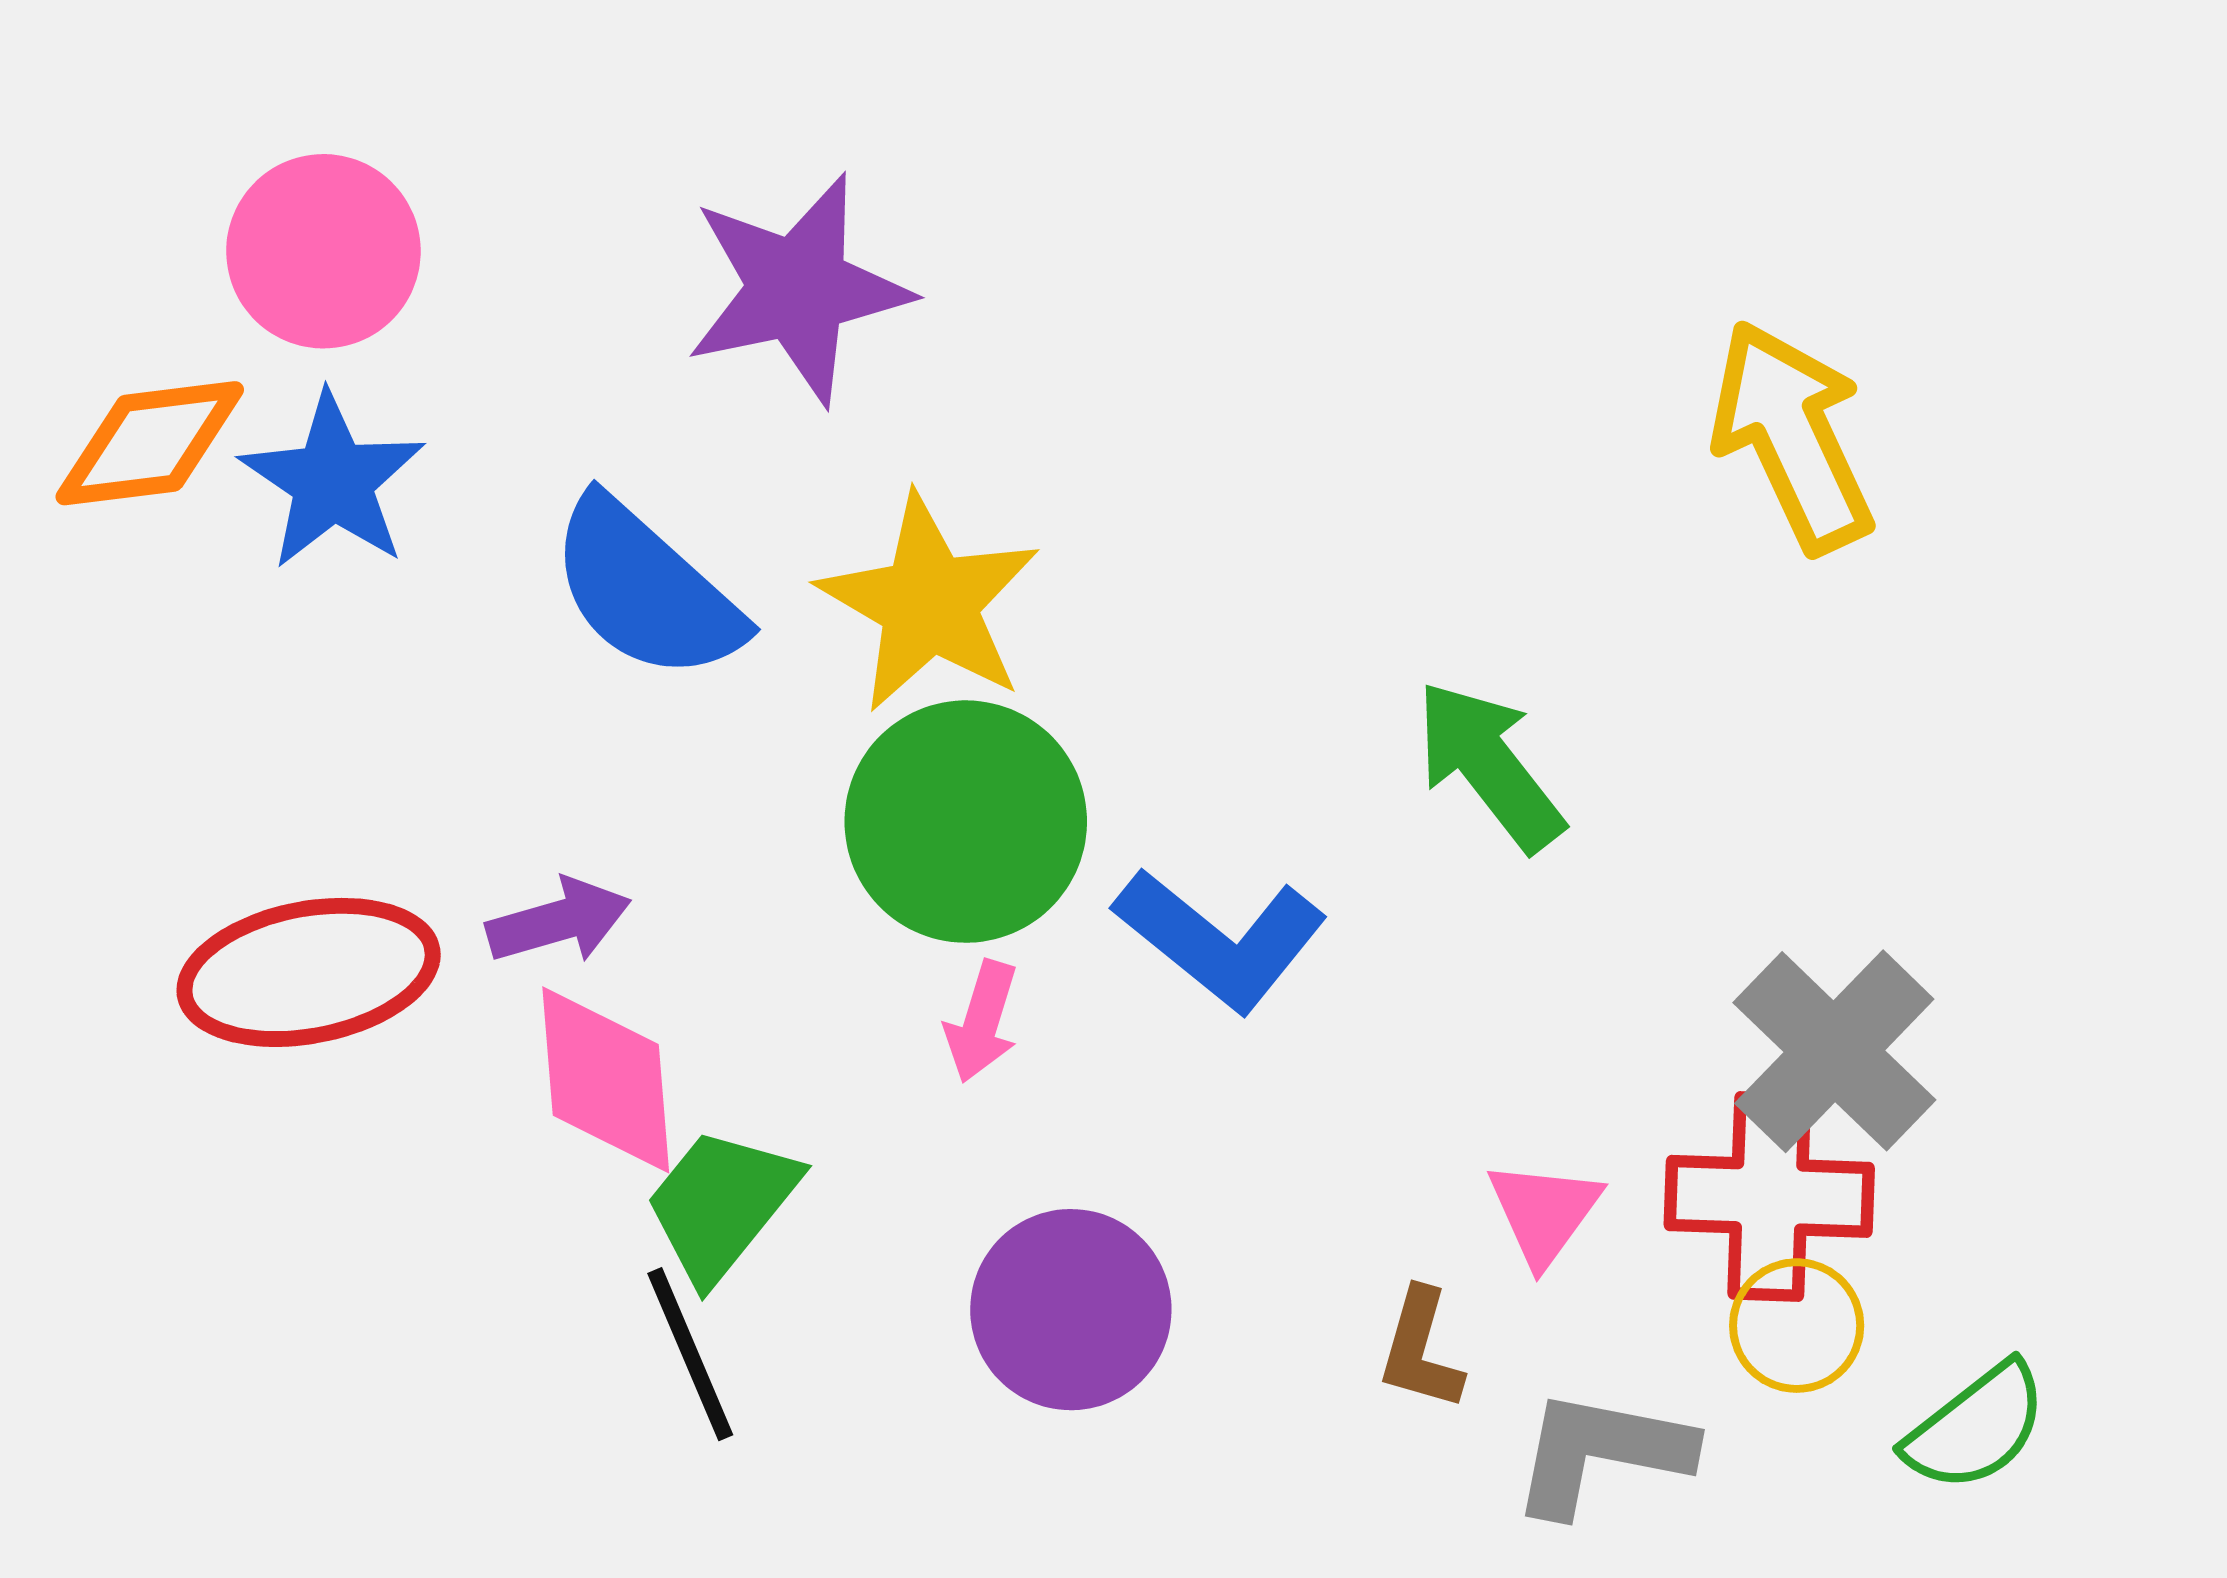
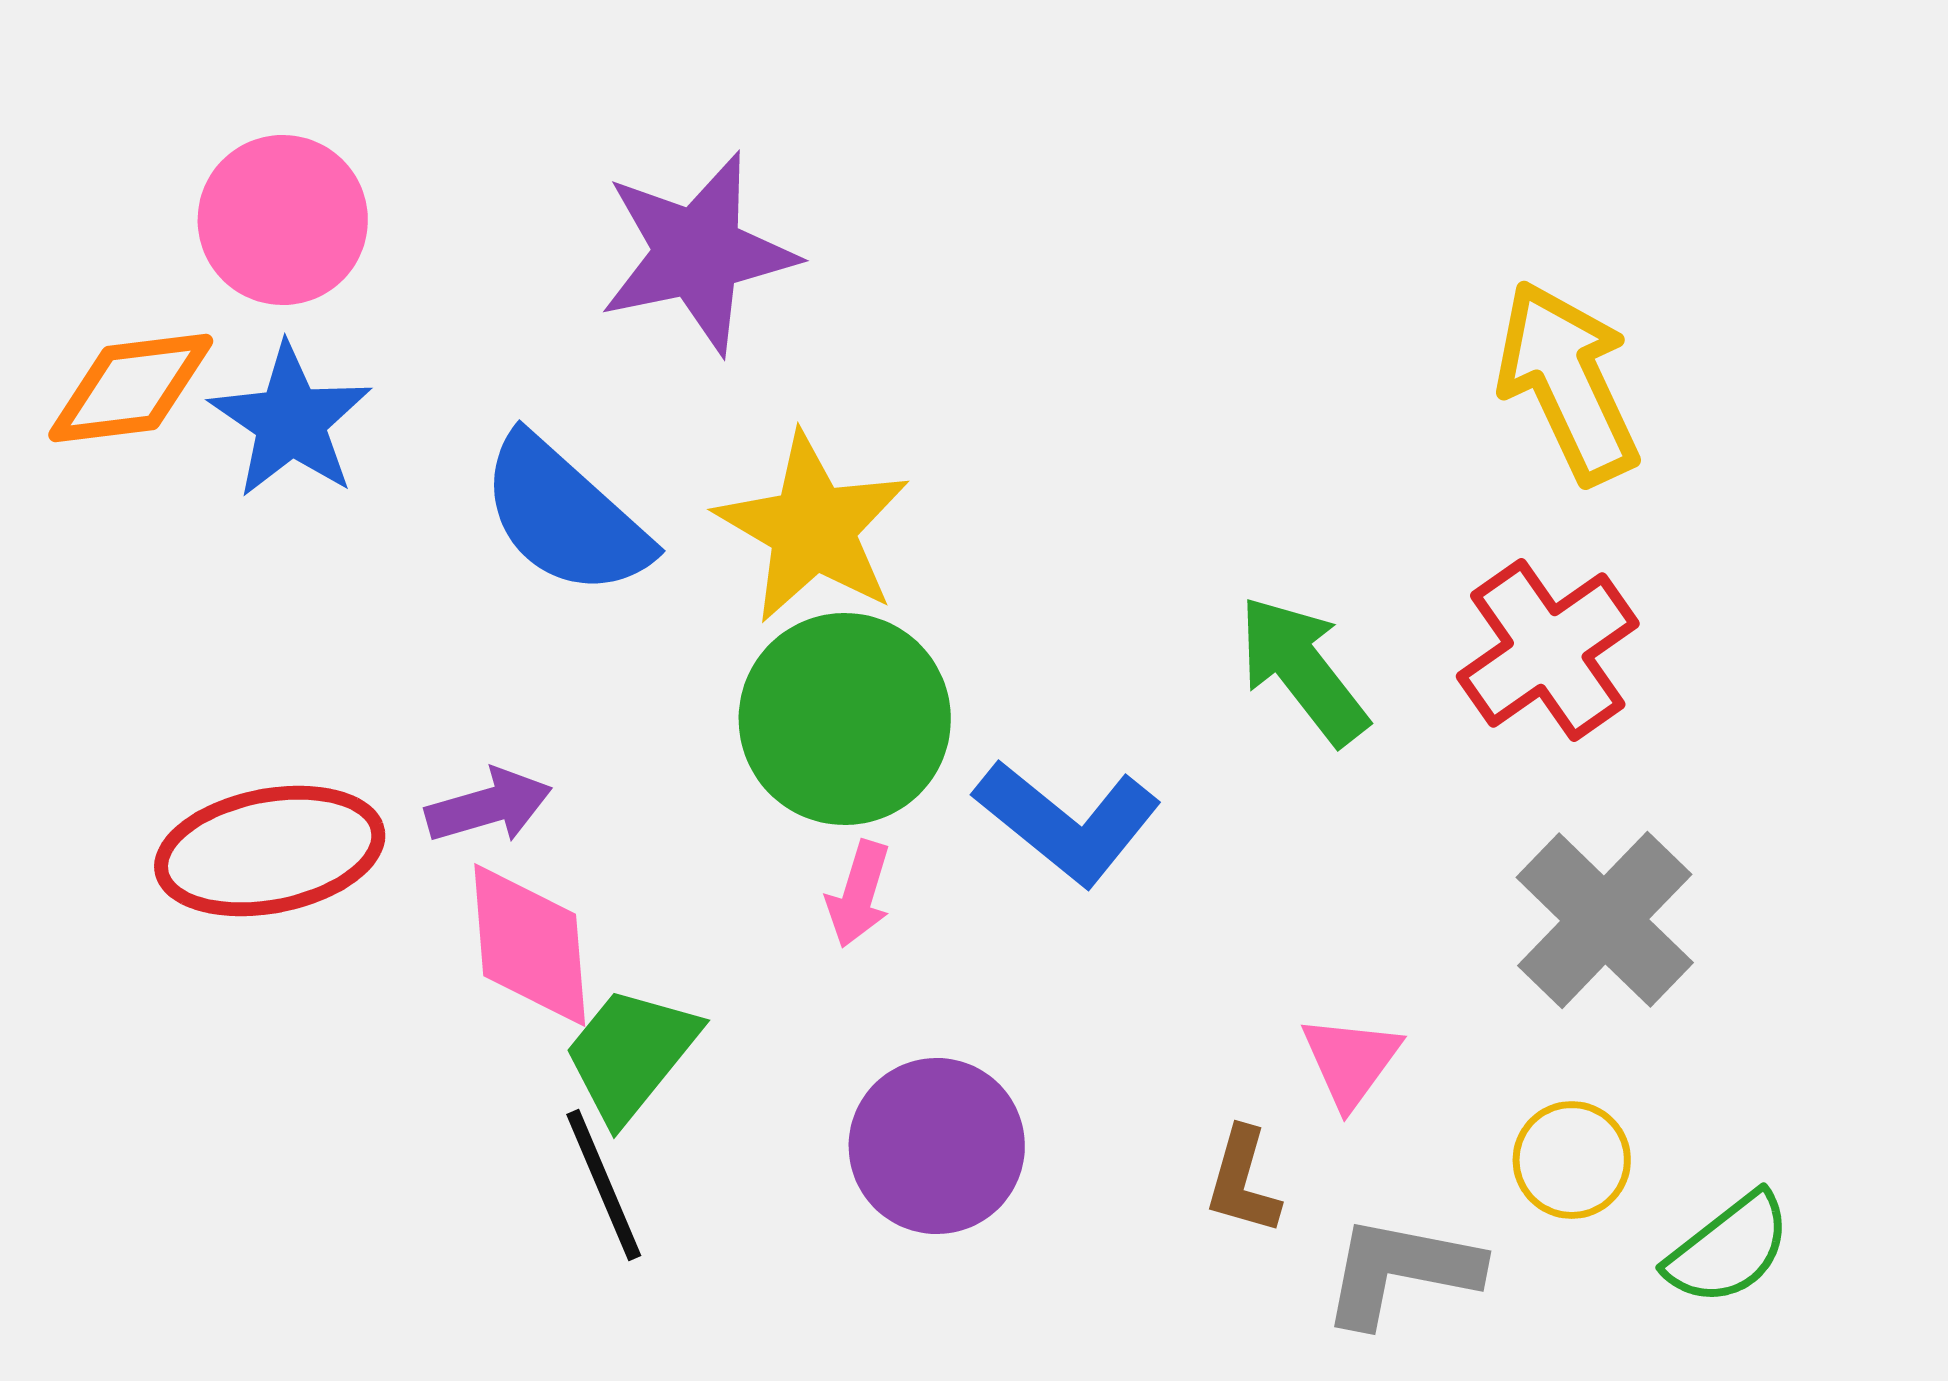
red cross: (1769, 1196) -> (1548, 650), moved, turned -37

